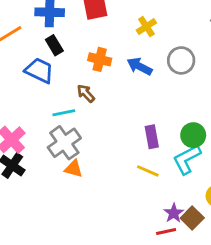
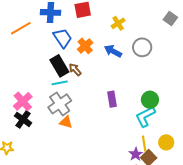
black rectangle: (54, 45) -> (59, 66), moved, size x1.5
orange cross: (100, 59) -> (85, 46), turned 35
blue trapezoid: (39, 71) -> (62, 38), moved, turned 30
purple rectangle: (152, 137) -> (112, 99), moved
yellow line: (148, 171) -> (144, 143), moved, turned 56

